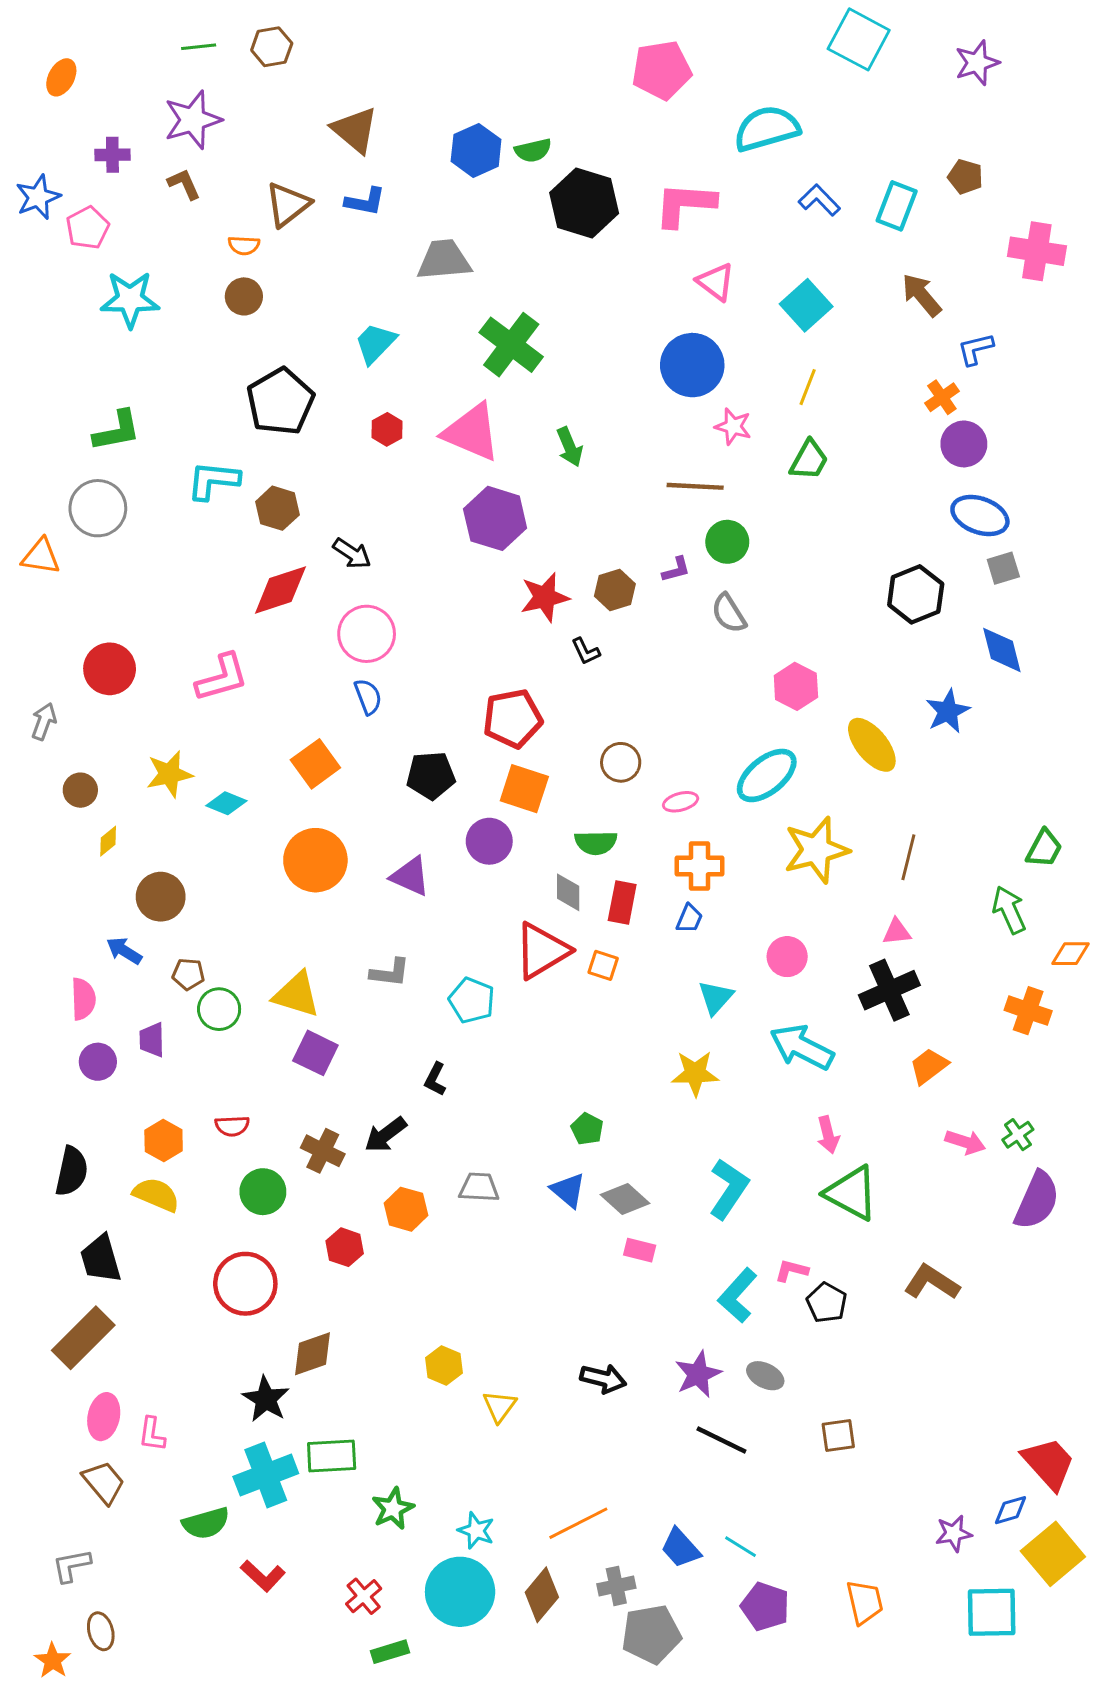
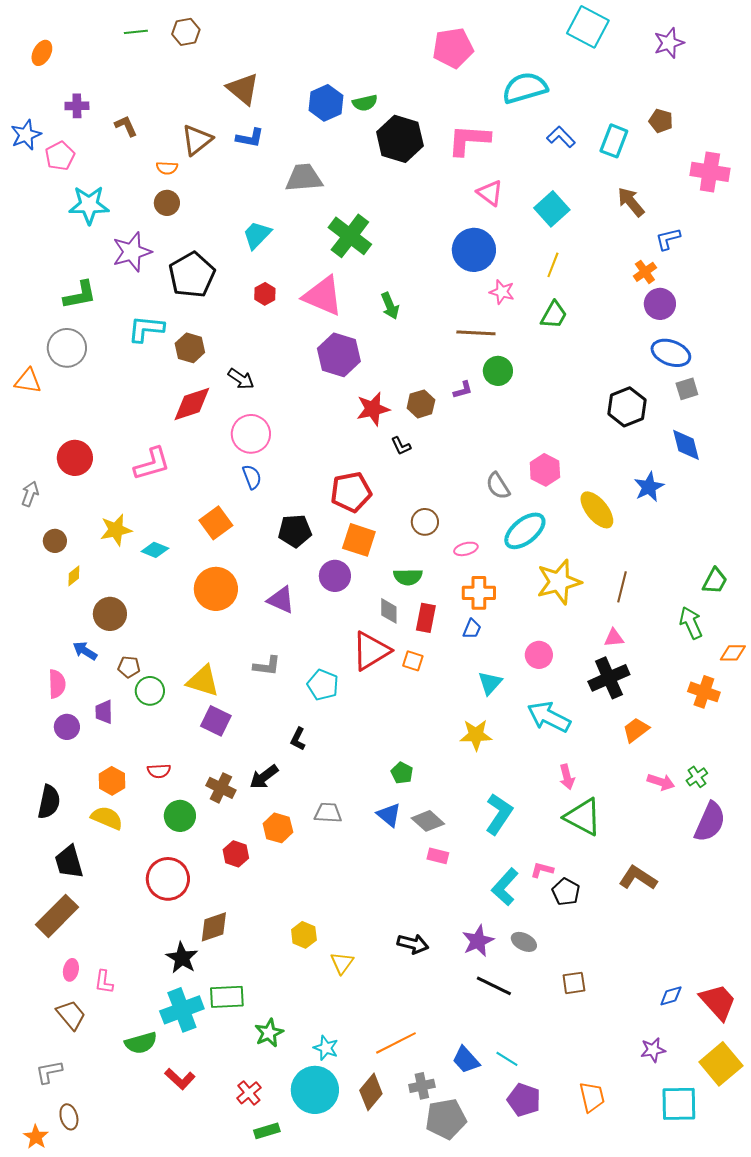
purple star: (193, 120) -> (132, 252), moved
gray semicircle: (729, 613) -> (498, 486), moved
pink ellipse: (104, 1417) -> (71, 970), size x0.7
blue diamond: (1011, 1510) -> (671, 996), moved

